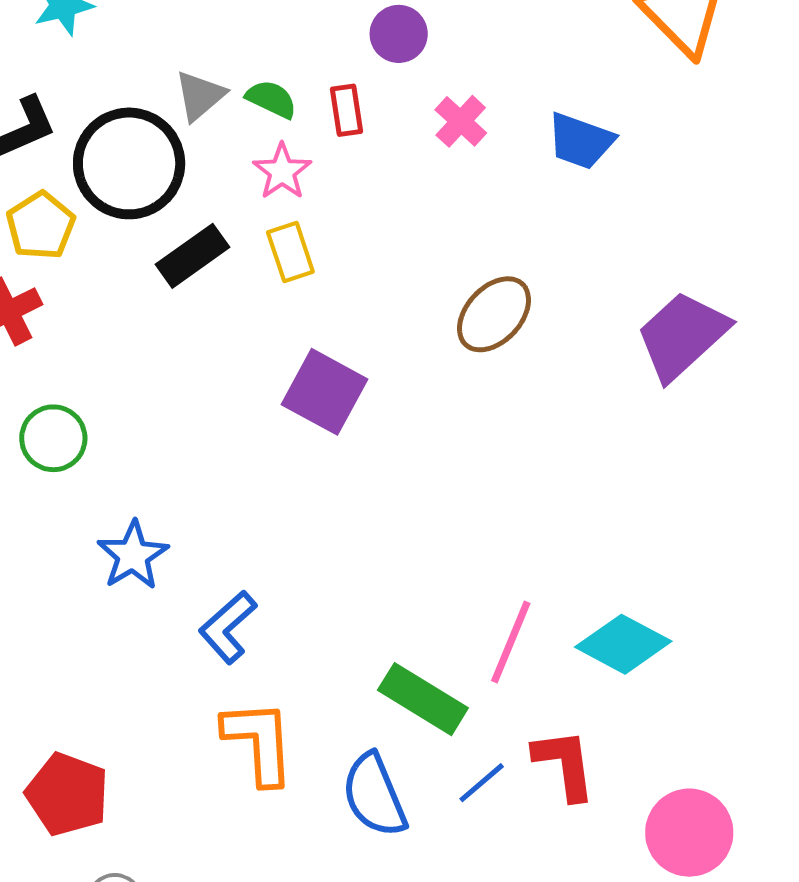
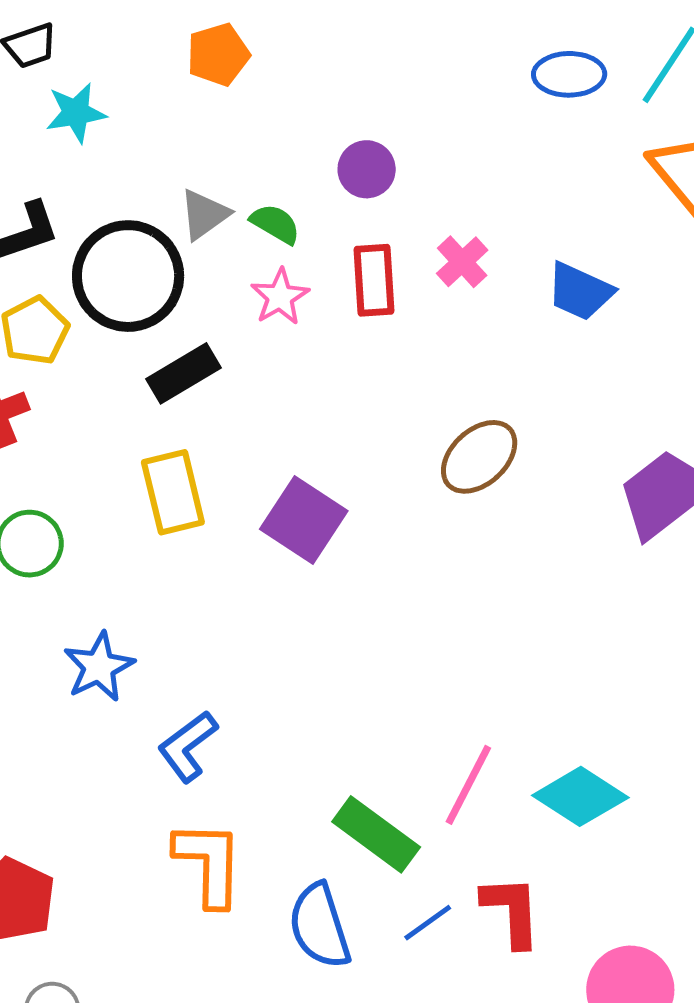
purple circle: (399, 34) -> (367, 169), moved
red rectangle: (347, 110) -> (374, 280), moved, size x1.4
yellow rectangle: (290, 252) -> (173, 492), moved, size x1.4

